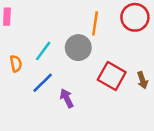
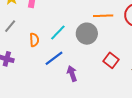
orange line: (95, 23) -> (103, 16), turned 72
red square: (112, 76) -> (111, 60), size x0.7

